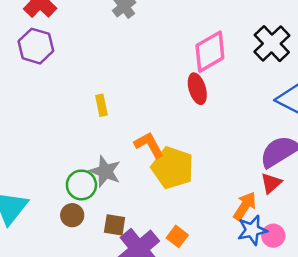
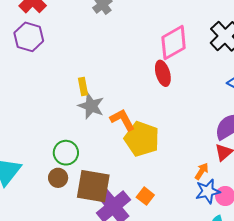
gray star: (105, 171) -> (91, 106), moved
orange arrow: (245, 206) -> (202, 171), size x0.7
brown square: (115, 225) -> (93, 186), size x1.8

